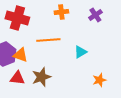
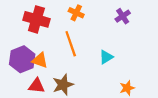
orange cross: (61, 12) -> (76, 13), moved, turned 32
orange line: (48, 40) -> (71, 44), turned 75

